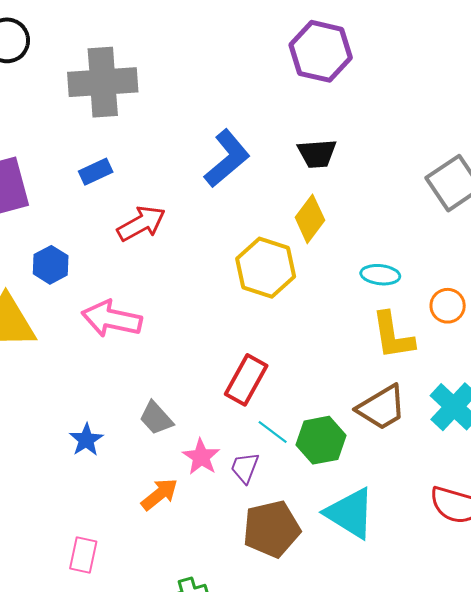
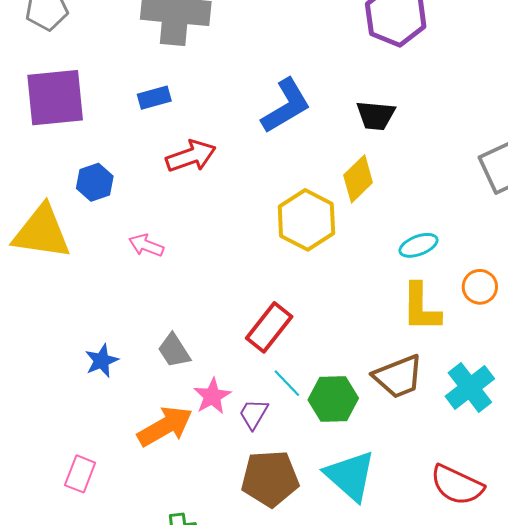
cyan ellipse: (380, 275) -> (418, 245), turned -36
pink arrow: (112, 319) -> (146, 245), size x0.6
orange arrow: (159, 494) -> (165, 426), size x1.4

